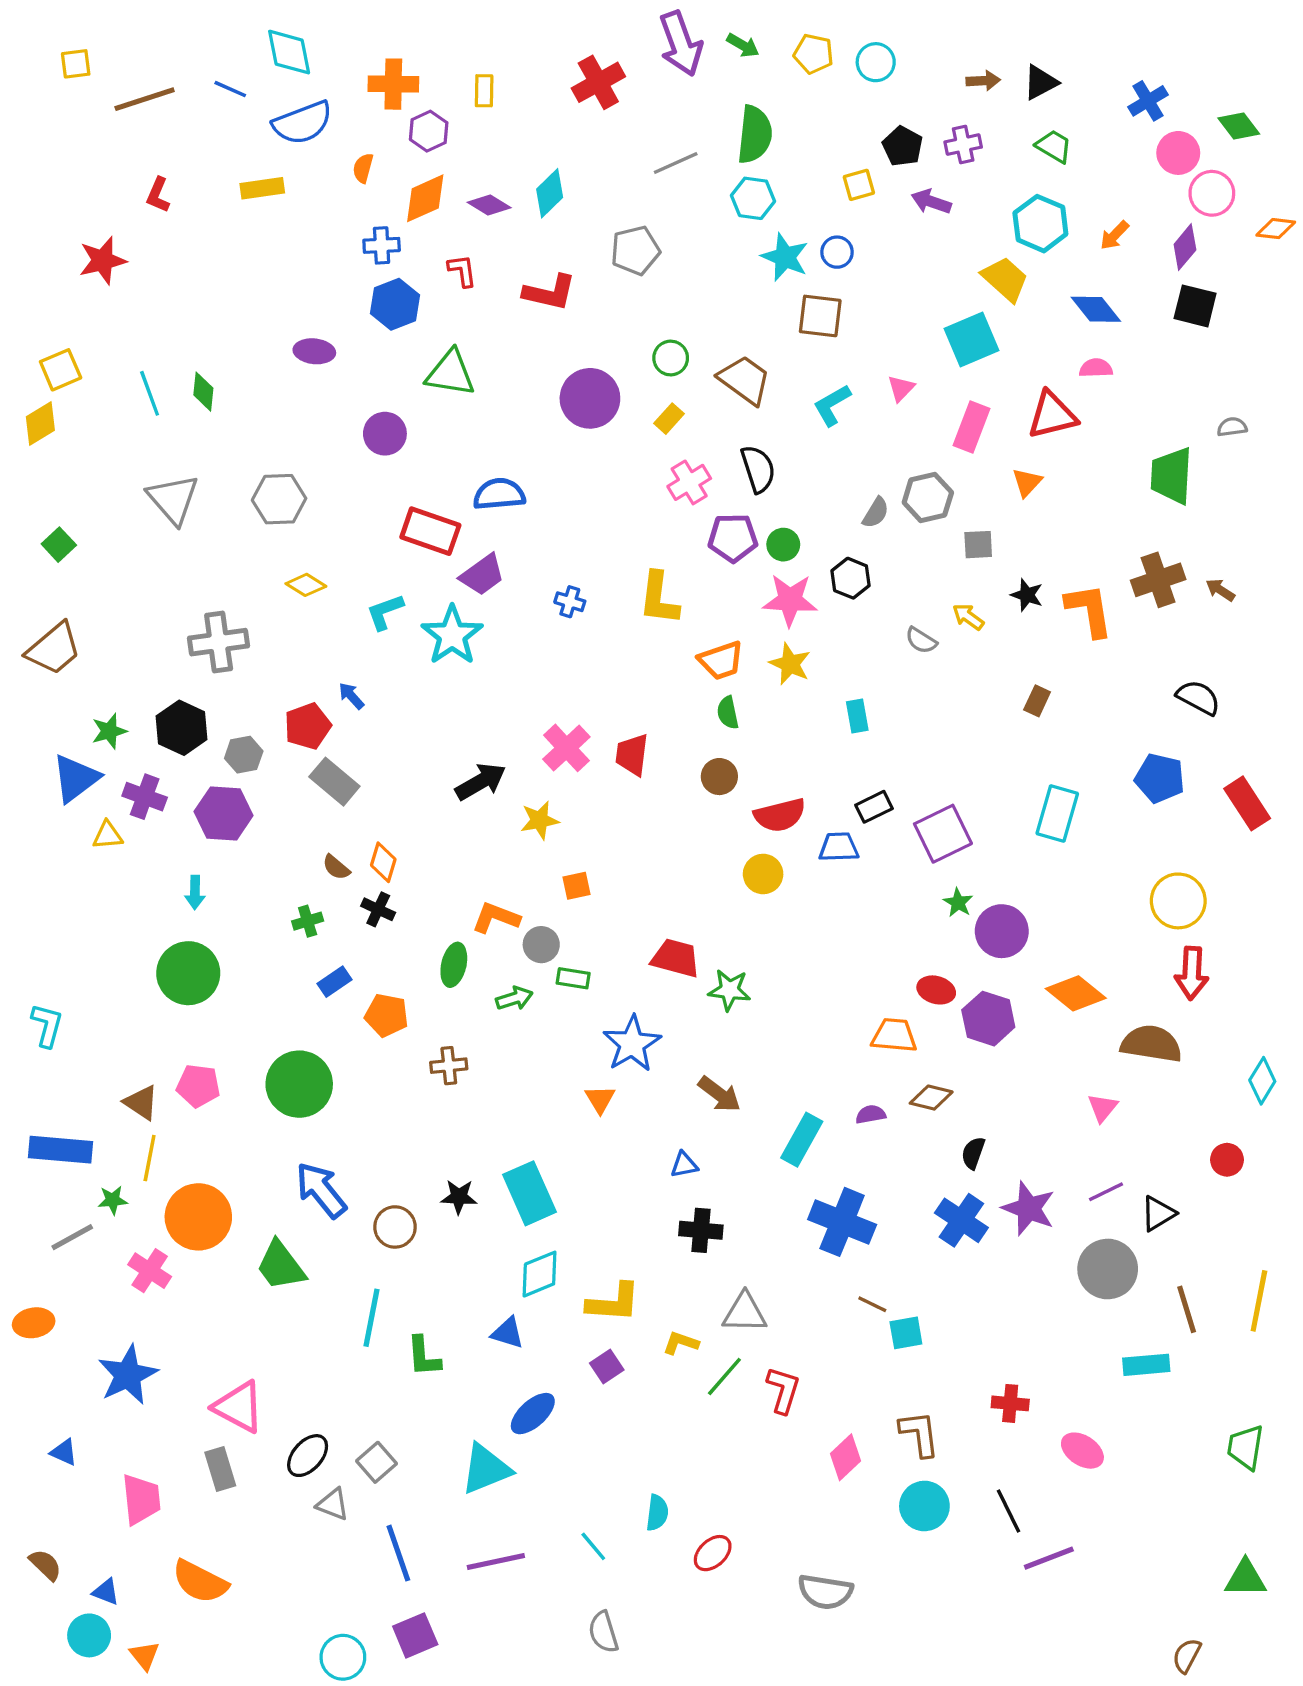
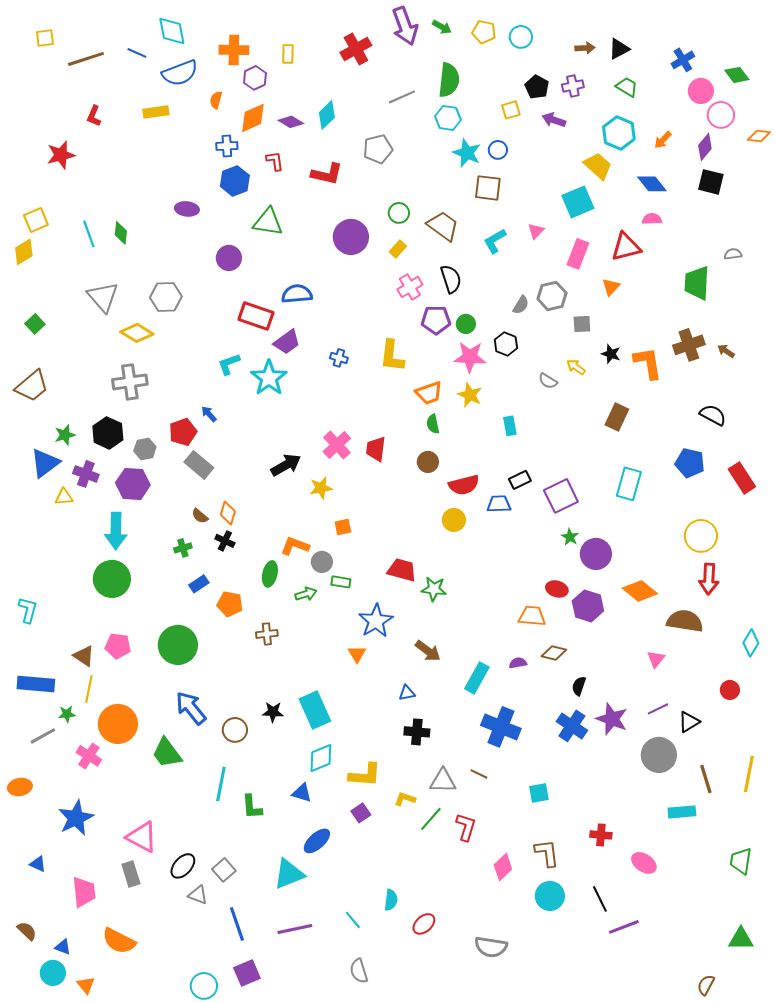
yellow diamond: (306, 585) -> (137, 333), moved, size x1.4
brown rectangle: (1037, 701) -> (617, 417), size x1.5
cyan arrow: (195, 892) -> (116, 531), size x1.8
brown line: (872, 1304) -> (479, 774), moved

